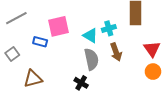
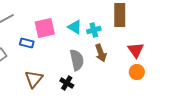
cyan triangle: (90, 36) -> (75, 27), moved
brown triangle: (33, 79) -> (34, 79), moved, turned -36

